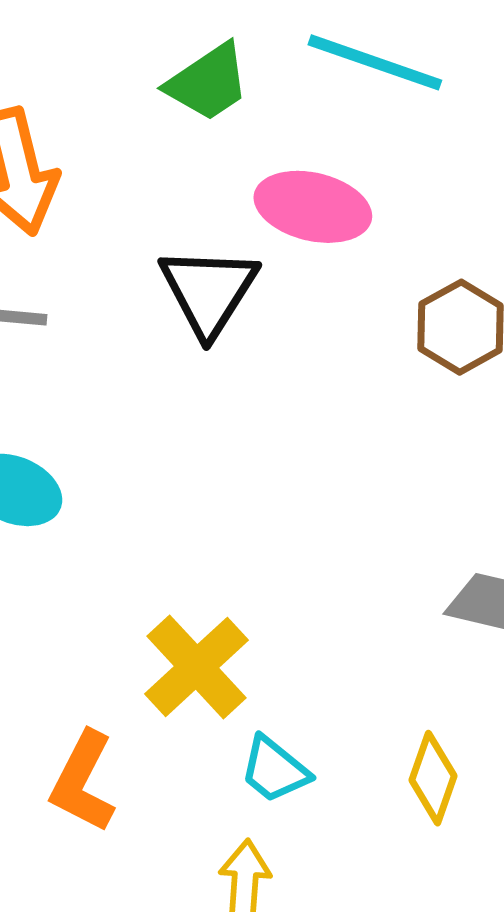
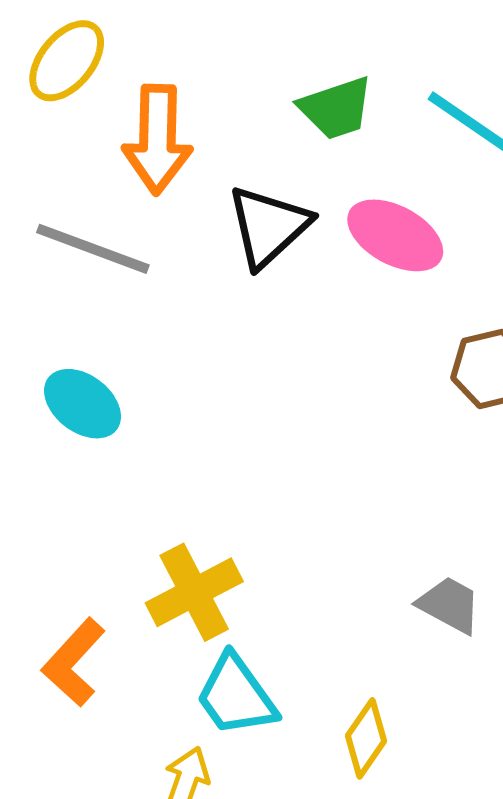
black triangle: (209, 291) -> (268, 226), moved
cyan trapezoid: (275, 770) -> (236, 696), size x1.4

